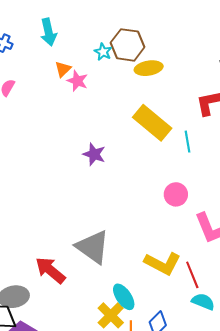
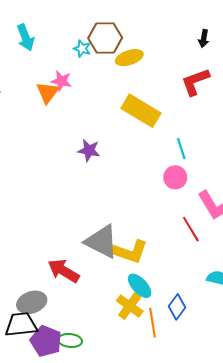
orange triangle: (63, 69) -> (48, 92), moved, size x1.4
cyan line: (187, 142) -> (181, 149), moved
yellow L-shape: (163, 263) -> (130, 252), moved
red line: (192, 275) -> (191, 229), moved

